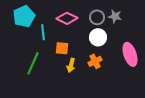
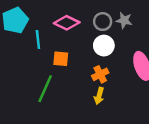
green line: (33, 63) -> (45, 89), moved
yellow arrow: (71, 65) -> (99, 96), moved

